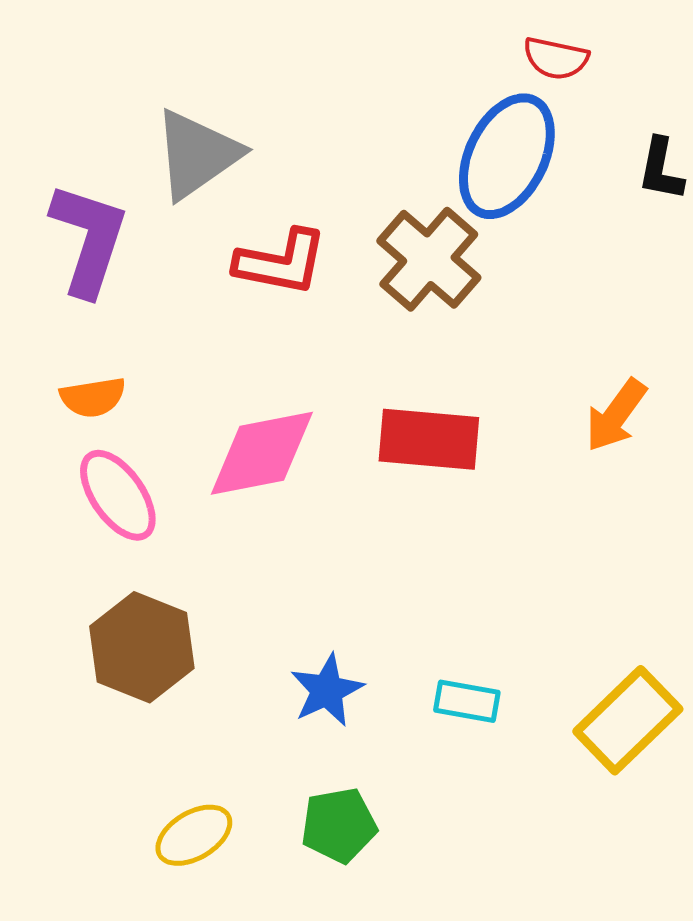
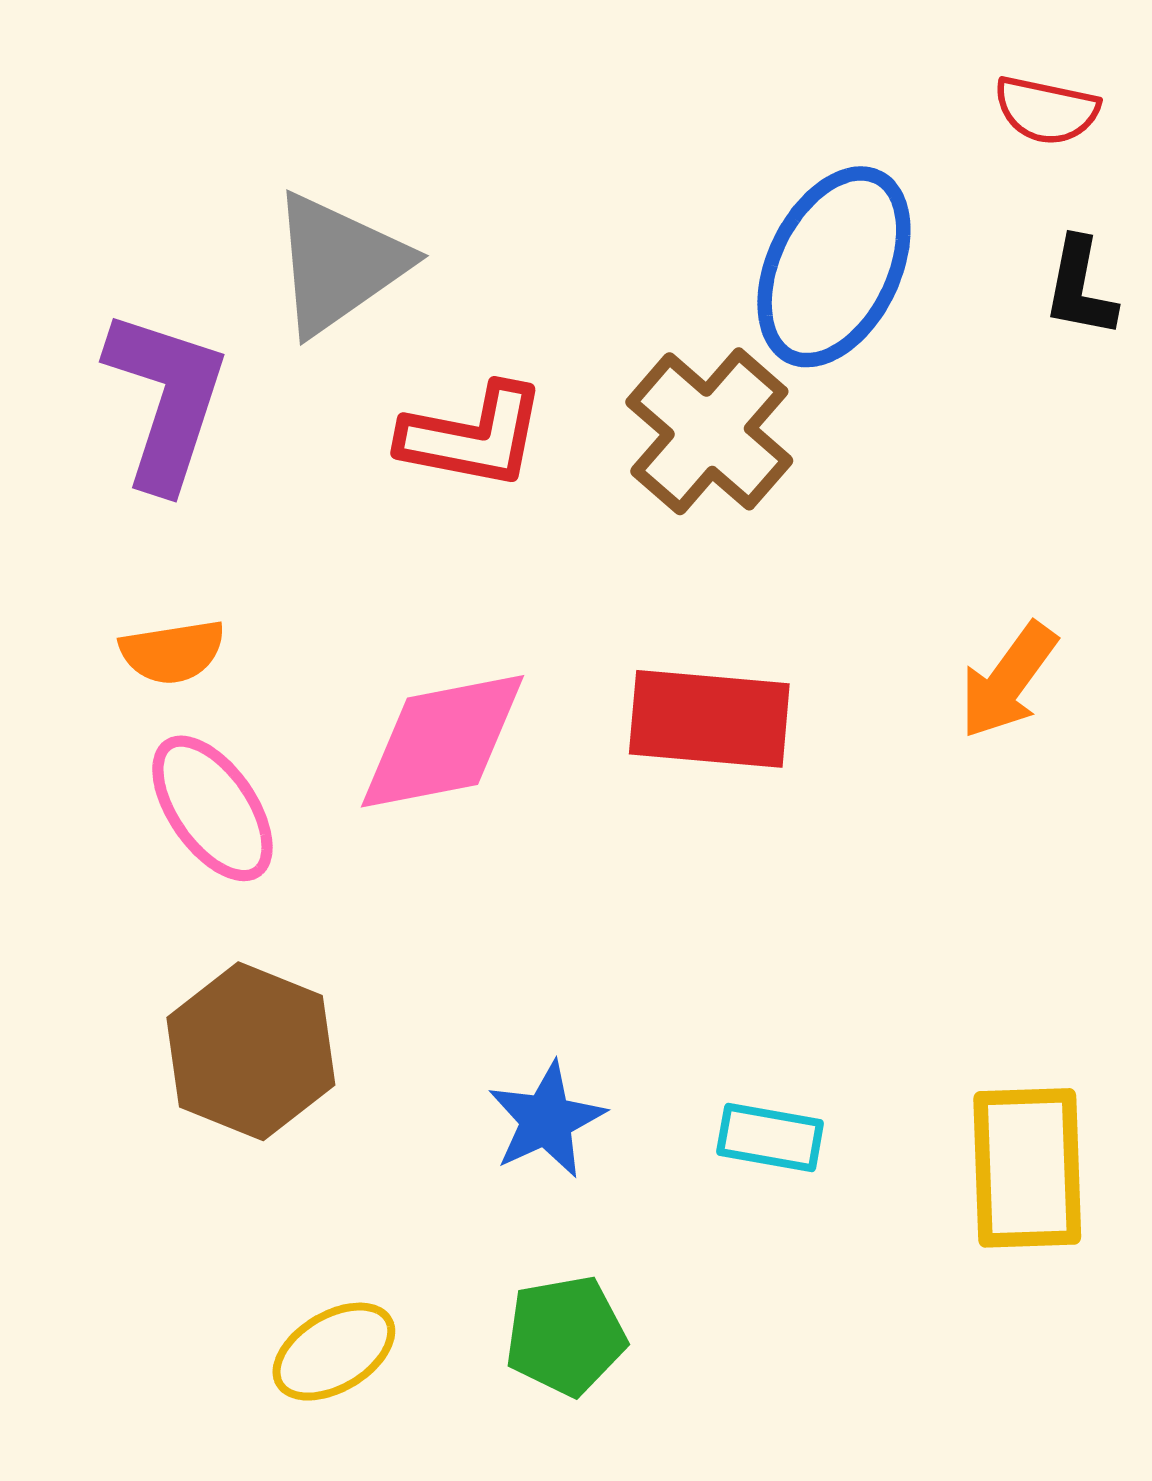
red semicircle: (556, 58) -> (1046, 110), moved
yellow rectangle: (628, 720) -> (1027, 1168), turned -48

